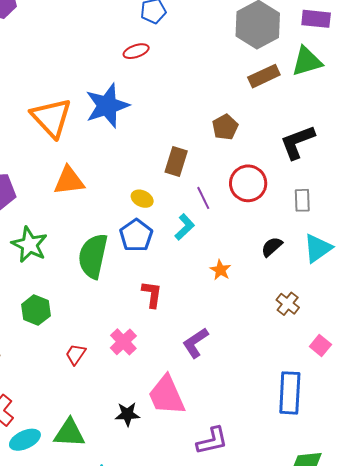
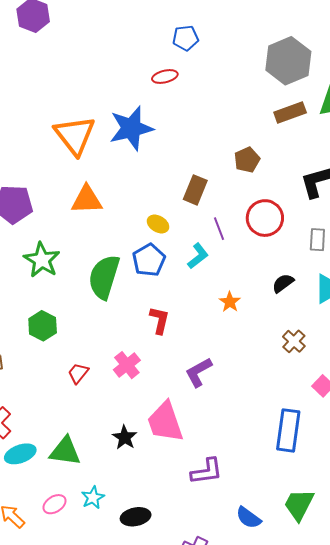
black star: (127, 414) -> (125, 437), turned 30

